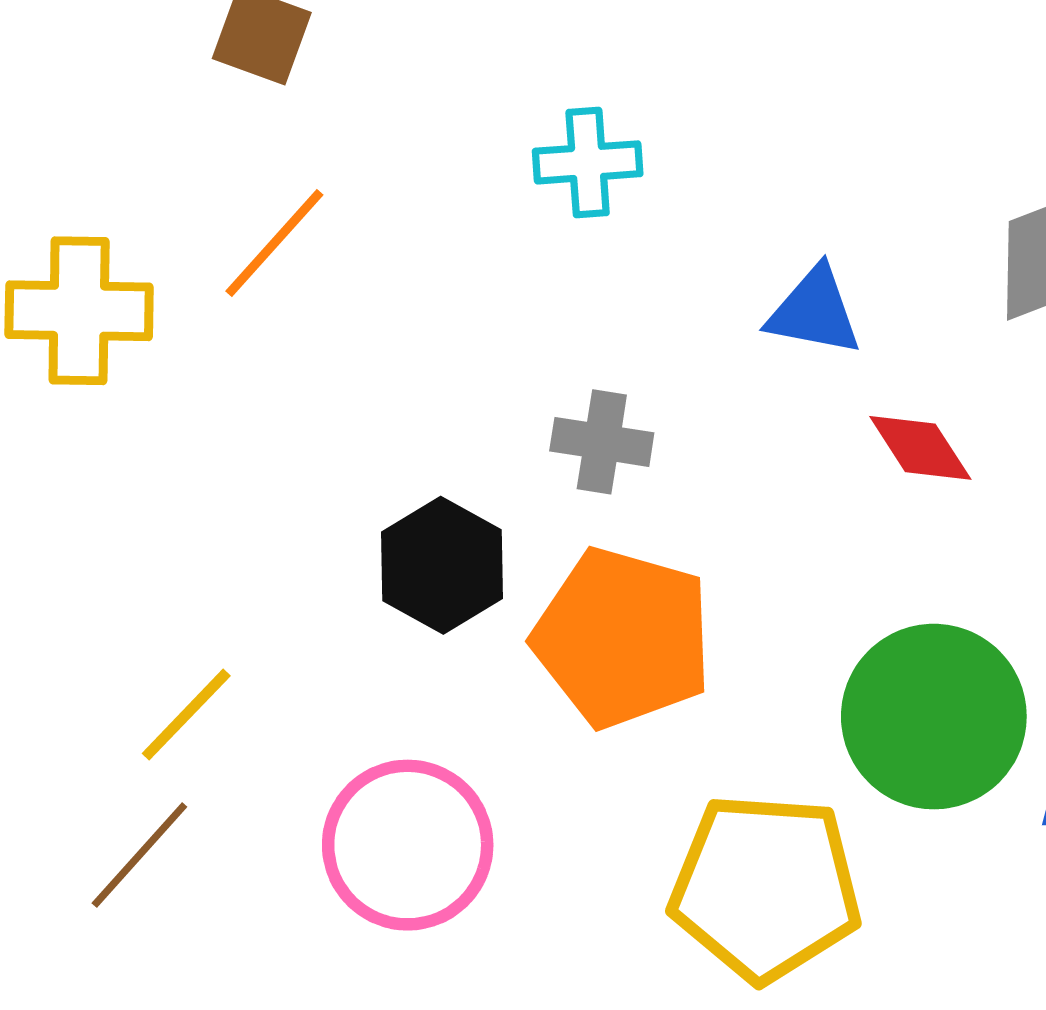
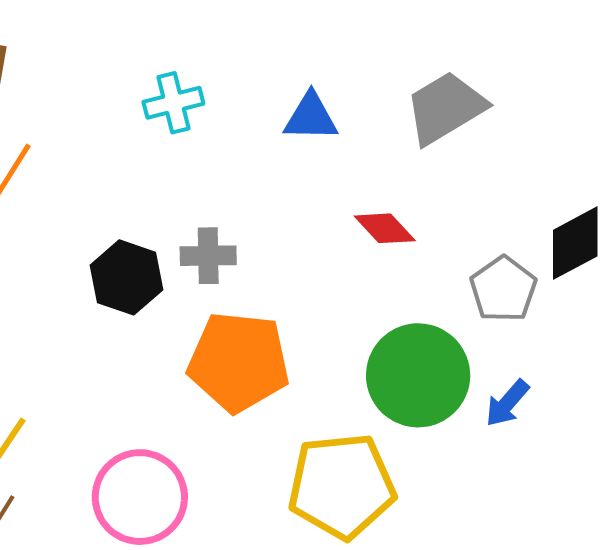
blue triangle: (814, 311) -> (311, 117), moved
black hexagon: (442, 565) -> (127, 277), moved

